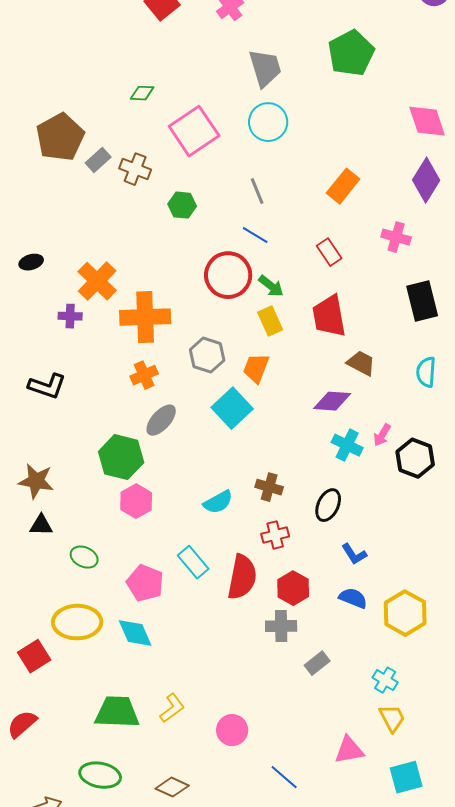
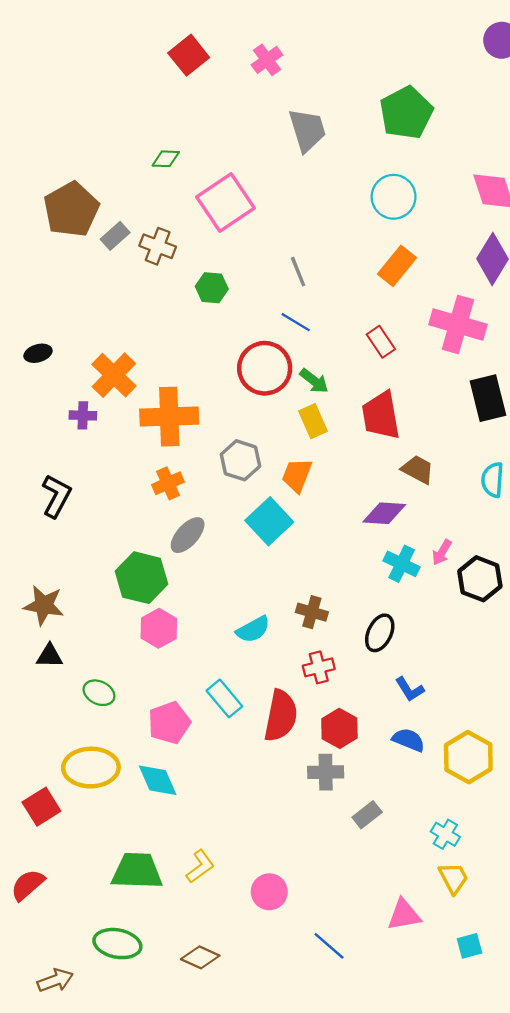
cyan circle: (268, 122) -> (394, 197), moved
pink cross: (396, 237) -> (458, 324), size x1.6
black L-shape: (47, 386) -> (56, 496), turned -81
pink pentagon: (145, 583) -> (169, 723), turned 30
cyan square: (406, 777) -> (469, 946), size x0.7

